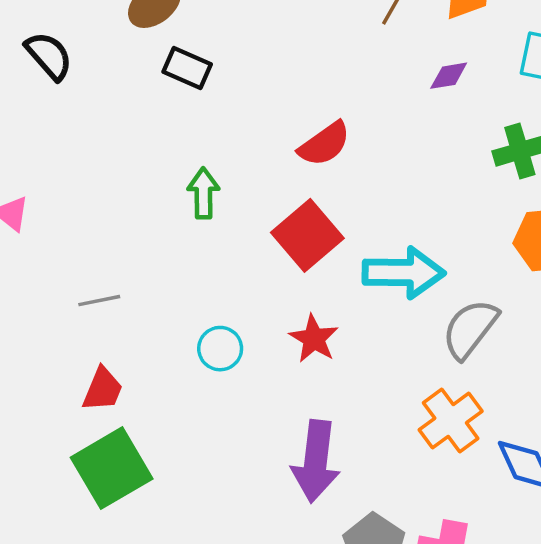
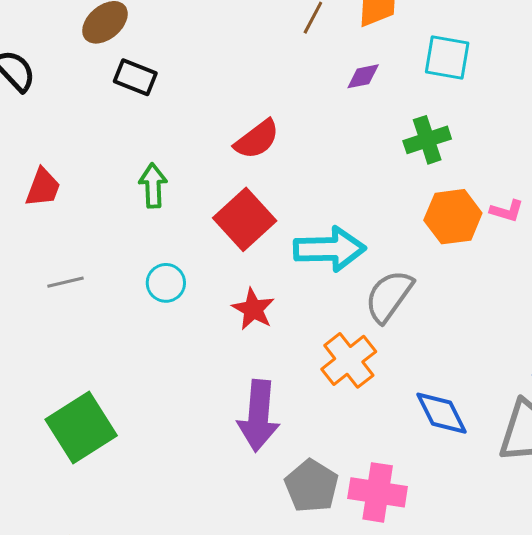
cyan circle: (220, 349) -> (166, 283), moved
red trapezoid: (103, 389) -> (43, 188), moved
orange cross: (451, 421) -> (349, 360), moved

